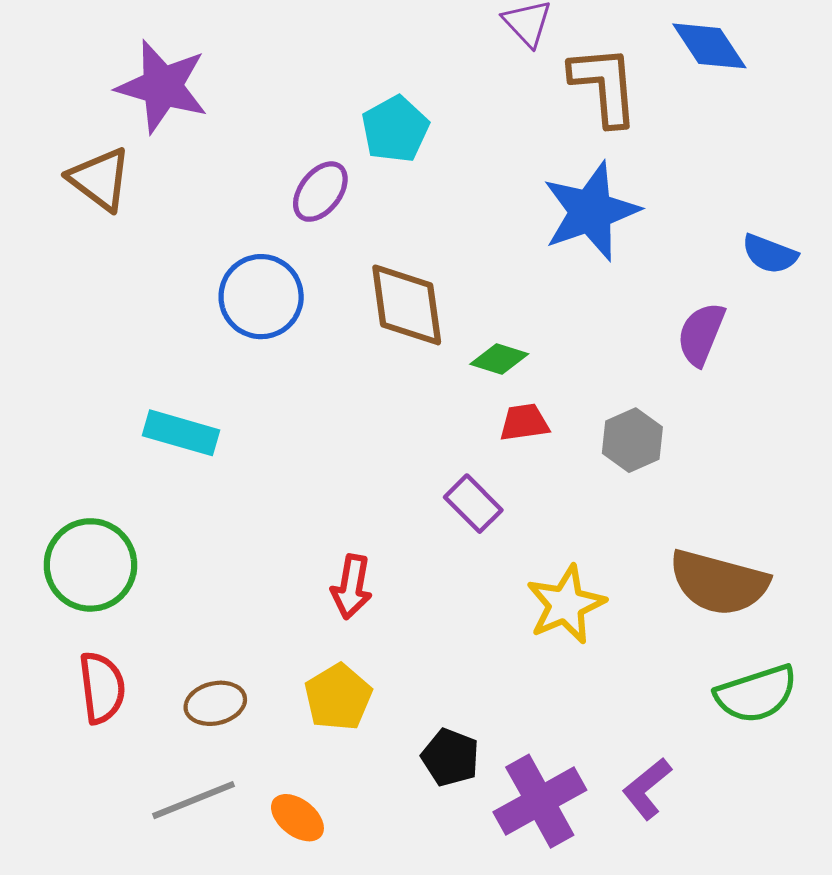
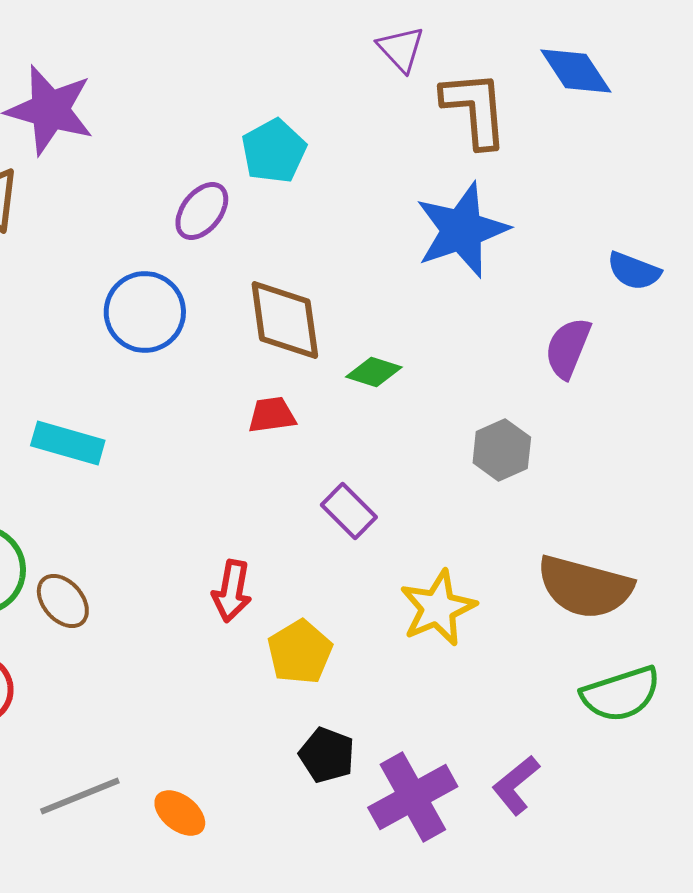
red trapezoid: (524, 422) -> (272, 415), moved
yellow pentagon: (338, 697) -> (300, 652), moved
brown ellipse: (215, 703) -> (63, 601), moved, turned 62

